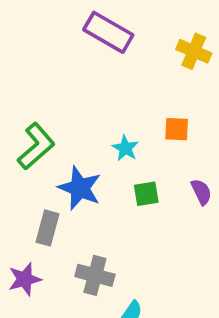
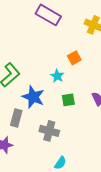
orange square: (177, 129) -> (74, 58), moved, turned -32
gray cross: (95, 275) -> (49, 131), moved

